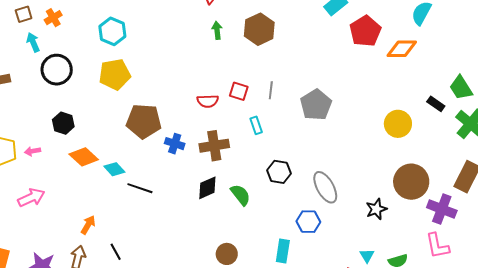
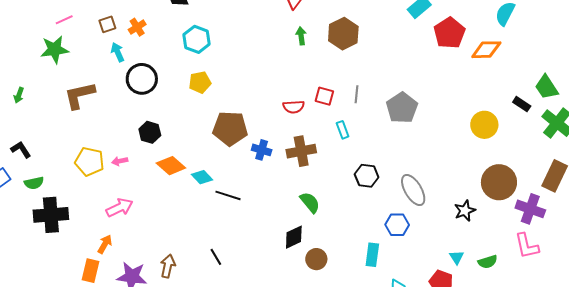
yellow pentagon: (115, 74) -> (200, 82), size x0.7
black diamond: (207, 188) -> (294, 237), moved
green semicircle: (241, 195) -> (310, 202), moved
orange arrow: (88, 225) -> (105, 244), moved
black line: (116, 252) -> (216, 257), moved

